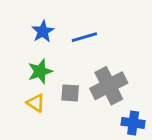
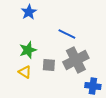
blue star: (43, 31) -> (29, 12), moved
blue line: (84, 37) -> (67, 34), moved, turned 42

